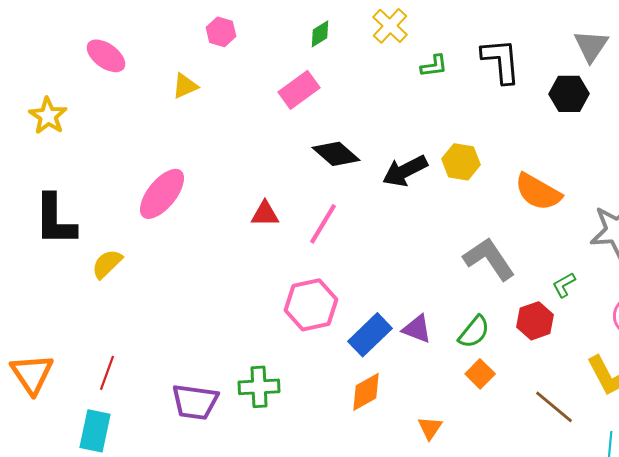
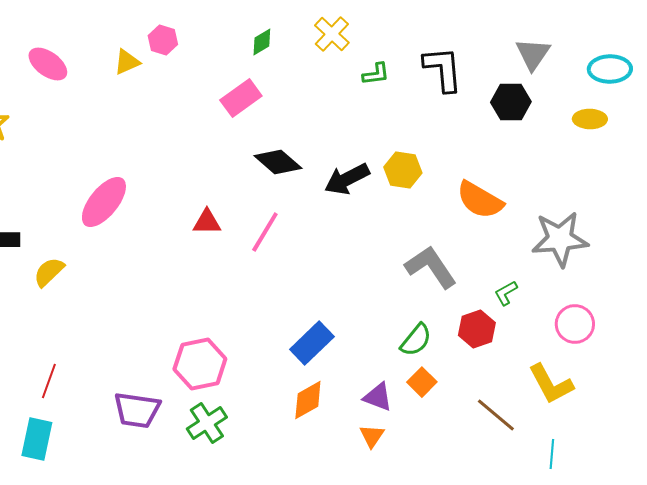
yellow triangle: (185, 86) -> (127, 62), moved
pink hexagon: (311, 305) -> (200, 364), moved
purple triangle: (417, 329) -> (378, 397), moved
green cross: (259, 387) -> (207, 423), moved, turned -30

